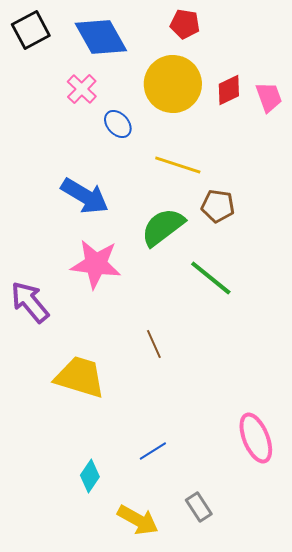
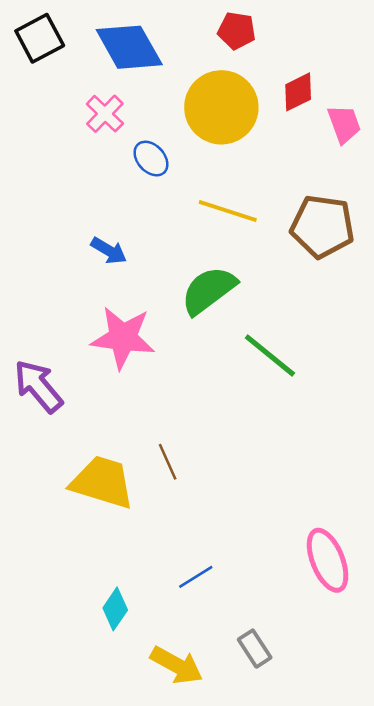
red diamond: (229, 90) -> (298, 92), moved
blue arrow: (85, 196) -> (109, 251), size x0.6
brown pentagon: (218, 206) -> (322, 226), moved, size x1.5
brown line: (154, 344) -> (168, 462), moved

